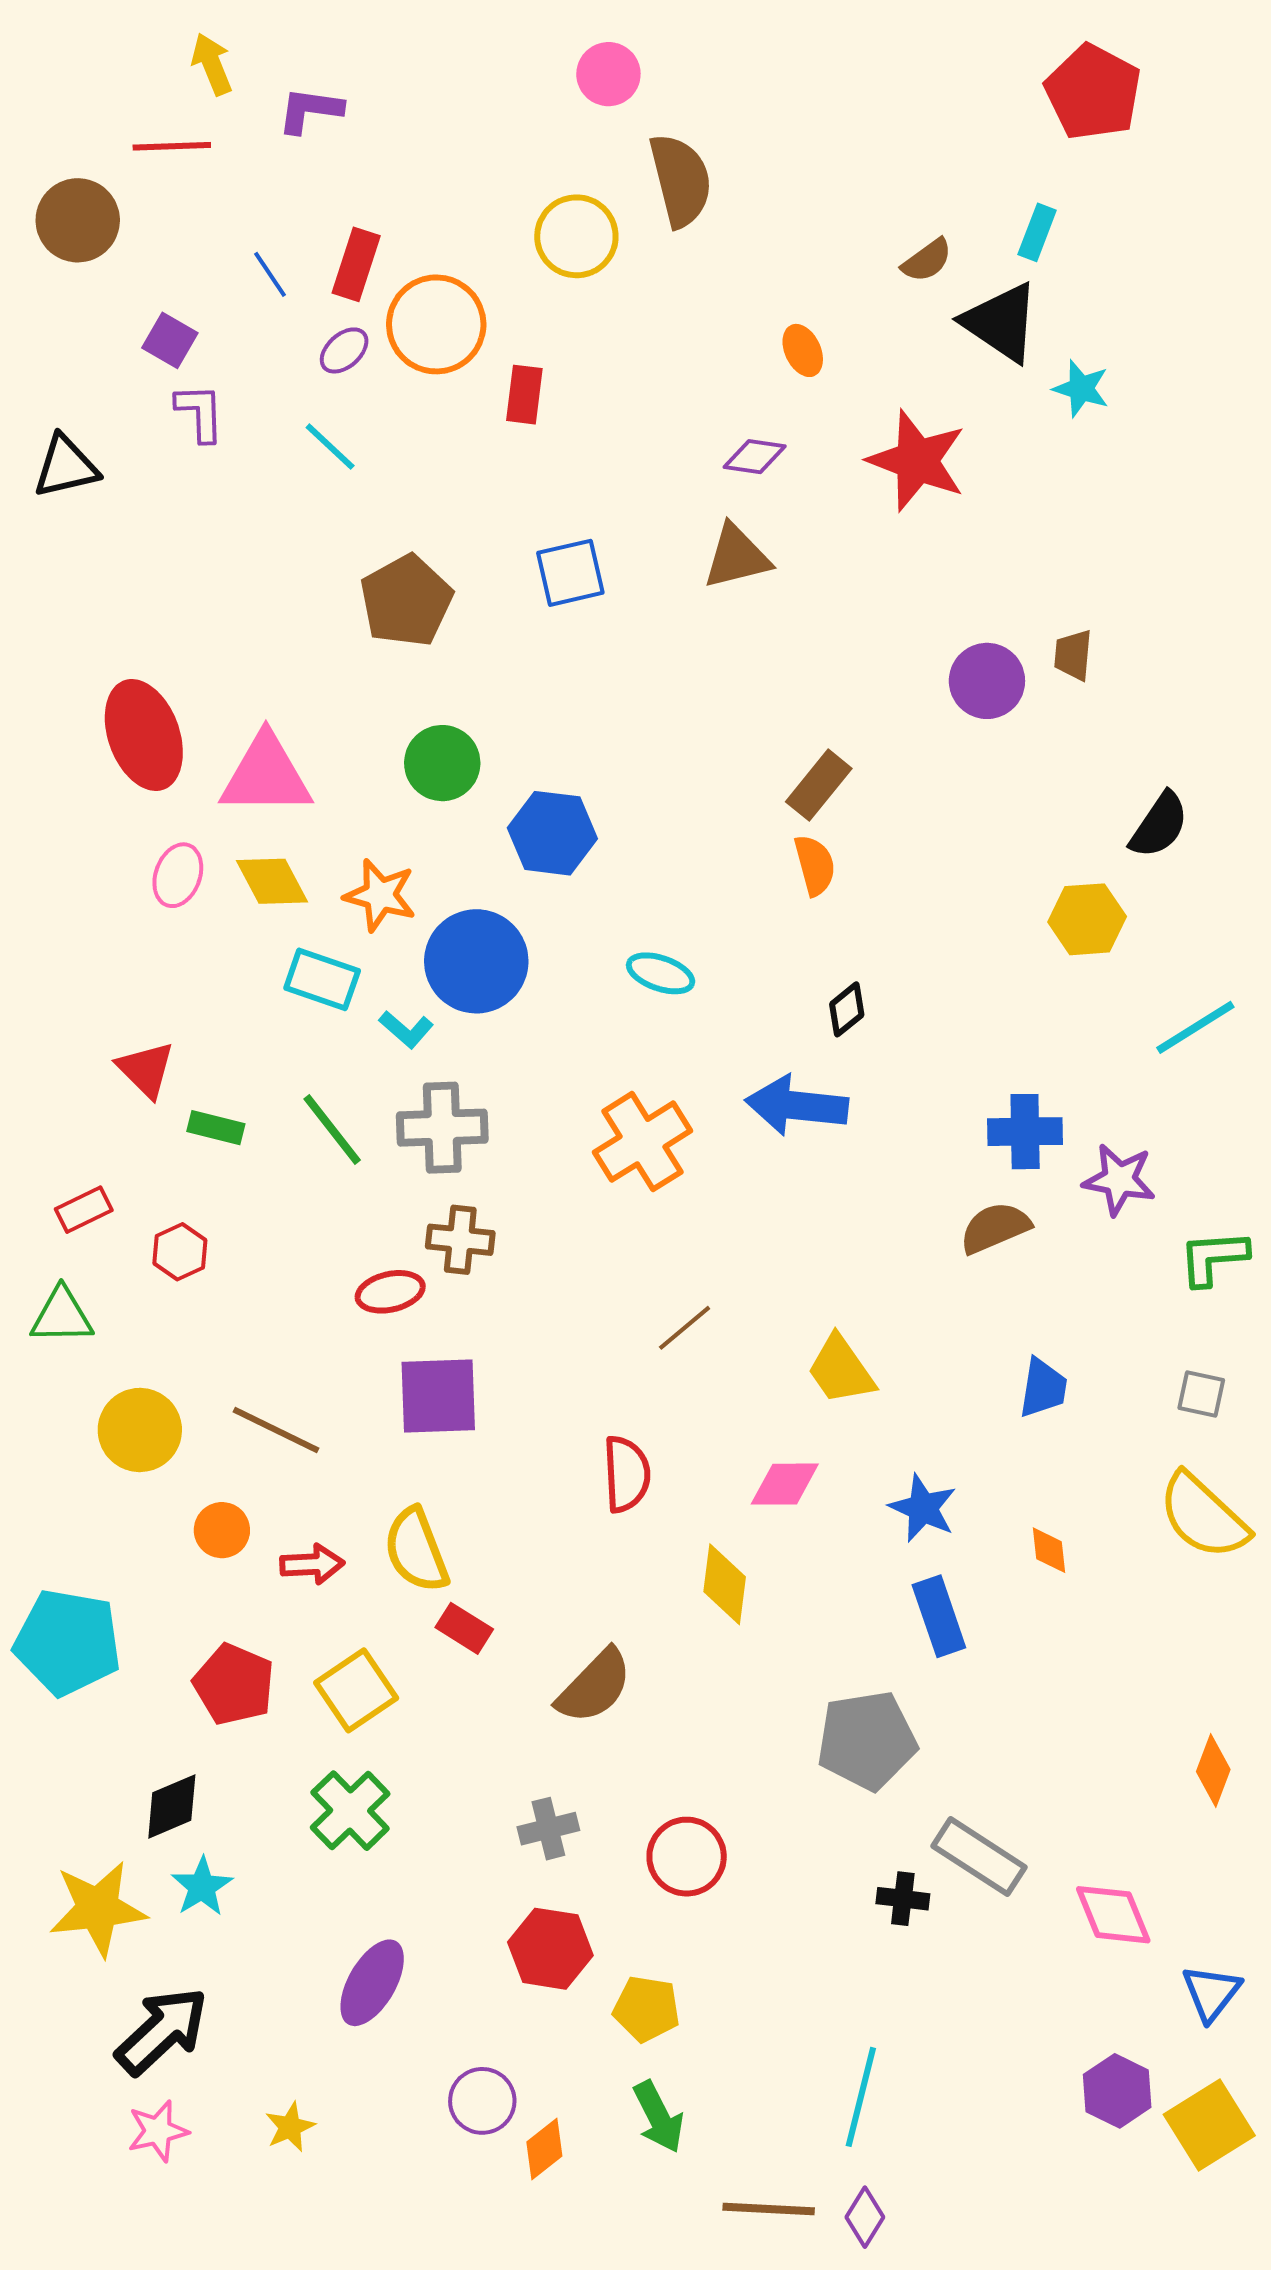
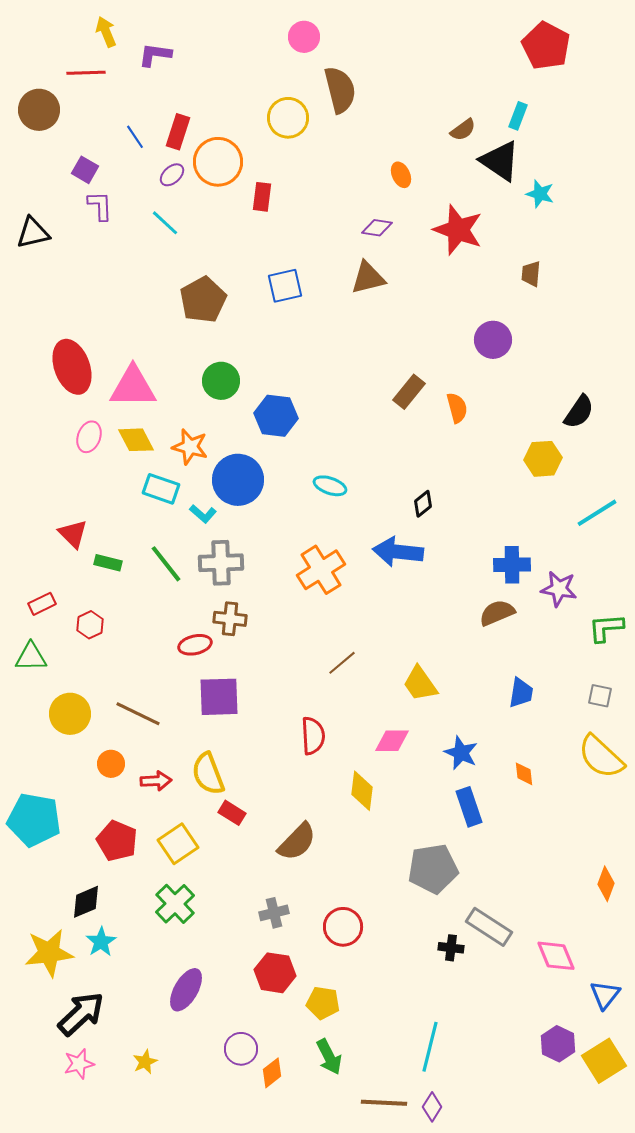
brown trapezoid: (1073, 655) -> (531, 274), moved
orange semicircle: (815, 865) -> (457, 408), moved

